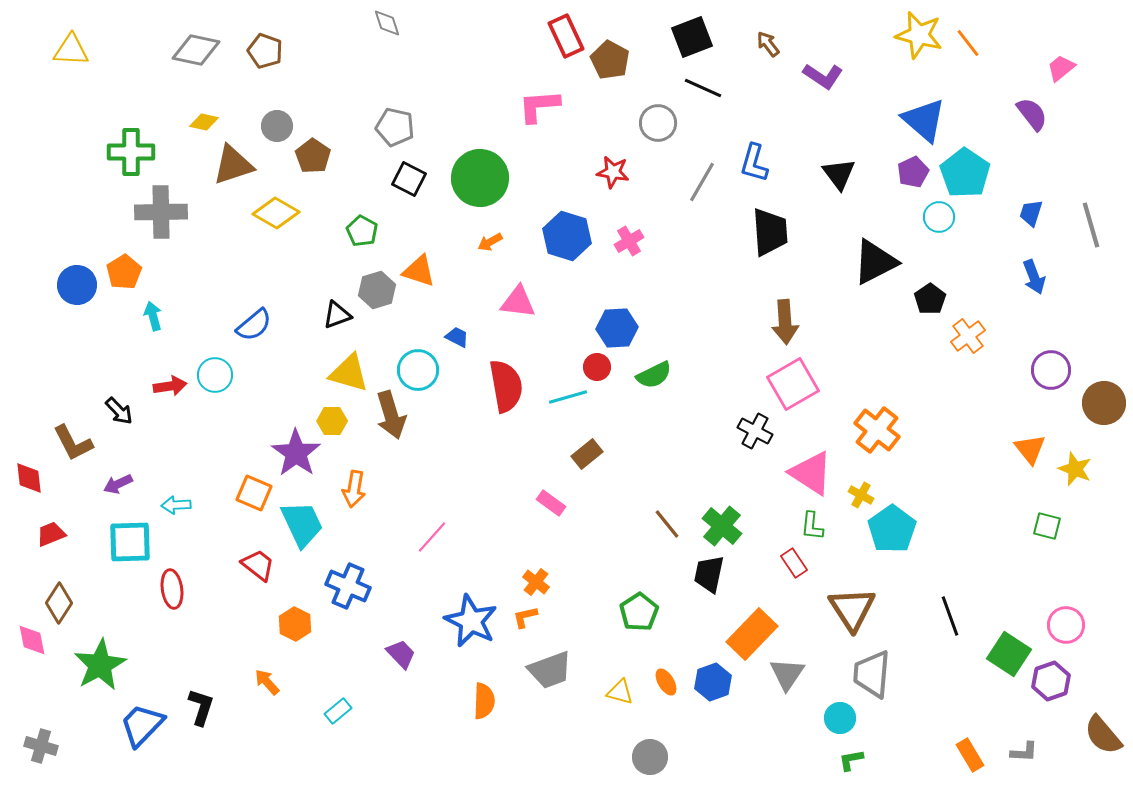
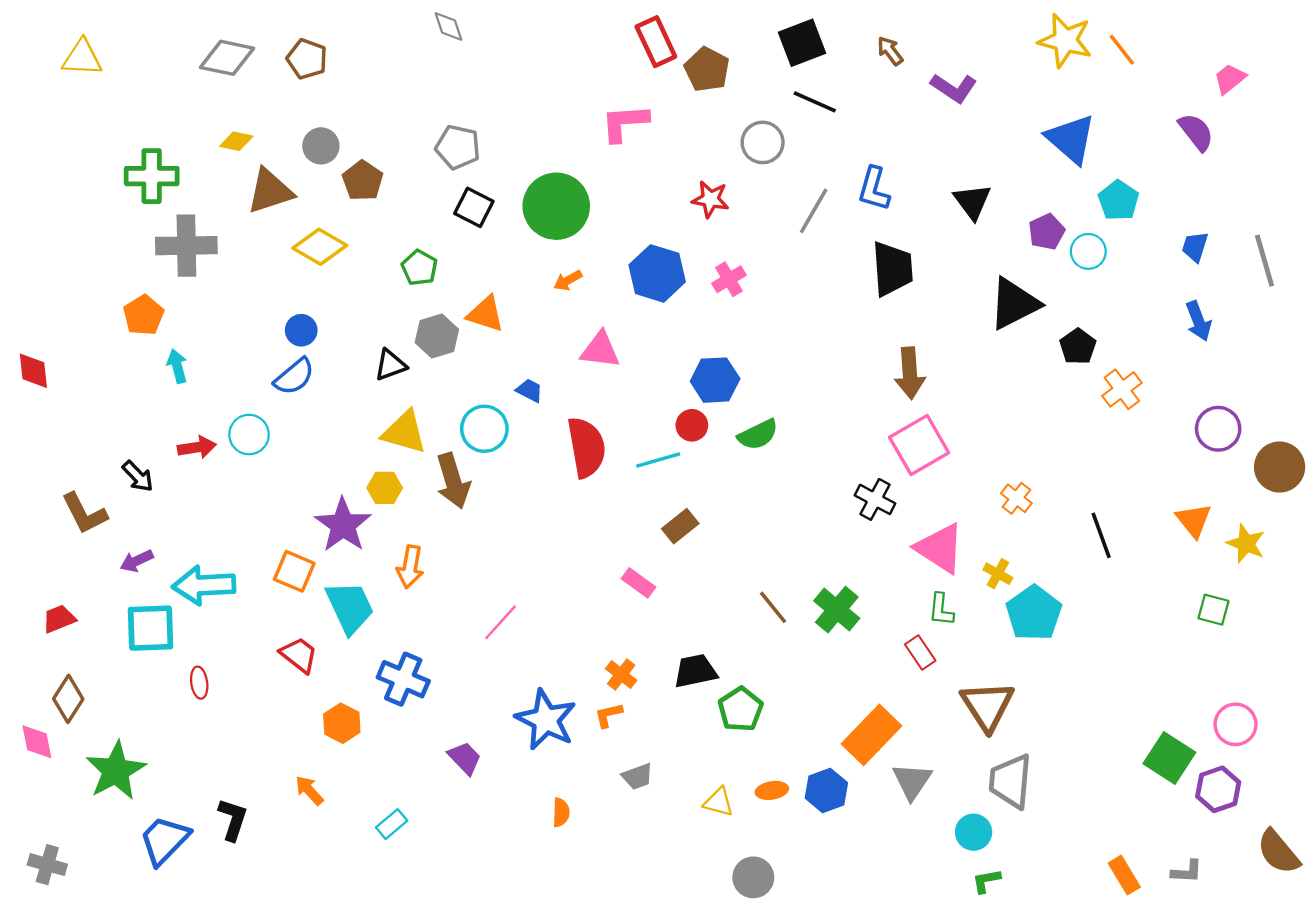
purple pentagon: (913, 172) -> (1047, 232), moved
cyan pentagon: (965, 173) -> (1118, 200), size x0.7
blue circle: (77, 285) -> (301, 330), moved, size x0.7
orange cross: (877, 430) -> (1016, 498), size x0.6
red diamond: (29, 478) -> (33, 371), moved
cyan arrow: (176, 505) -> (204, 585), size x1.8
black trapezoid: (709, 574) -> (695, 671), moved, turned 66
red ellipse: (172, 589) -> (199, 683), size x0.7
black line: (950, 616) -> (1101, 535), moved
gray trapezoid: (550, 670) -> (637, 777), size x0.6
orange ellipse: (666, 682) -> (772, 790), turned -68
orange semicircle: (484, 701) -> (561, 812), size x0.7

